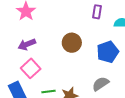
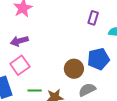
brown circle: (72, 43) -> (74, 69), moved

